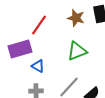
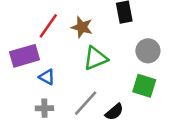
brown star: (76, 18) -> (82, 27), moved

